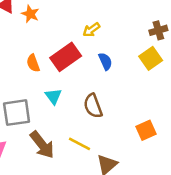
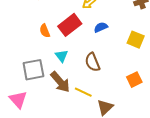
yellow square: (151, 58) -> (136, 40), moved, turned -30
blue semicircle: (105, 61) -> (101, 27), turned -88
brown arrow: (42, 145) -> (60, 82), moved

